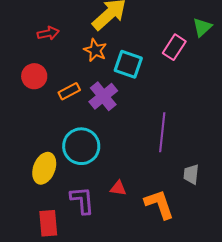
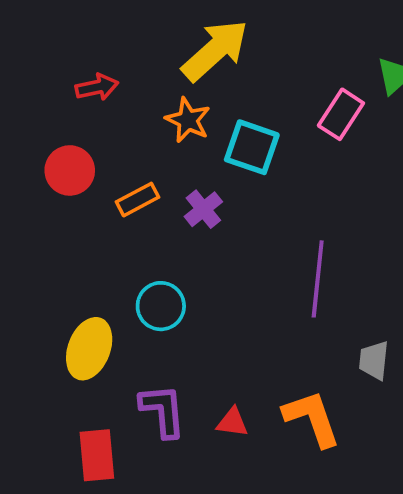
purple cross: (103, 96) -> (203, 209), size x0.7
cyan circle: (81, 146) -> (161, 306), size x0.7
red triangle: (118, 188) -> (232, 422), moved

